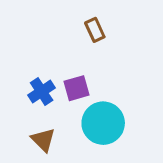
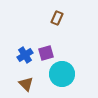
brown rectangle: (95, 30) -> (57, 18), turned 48

